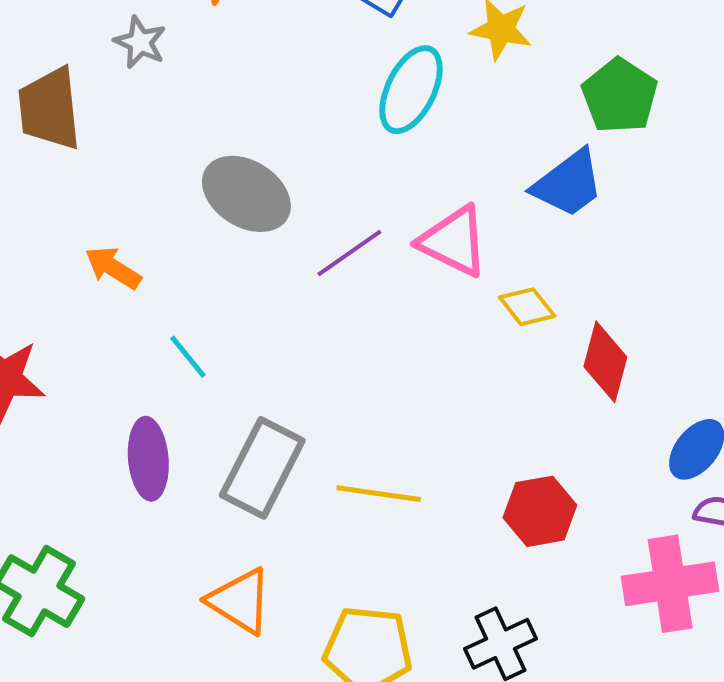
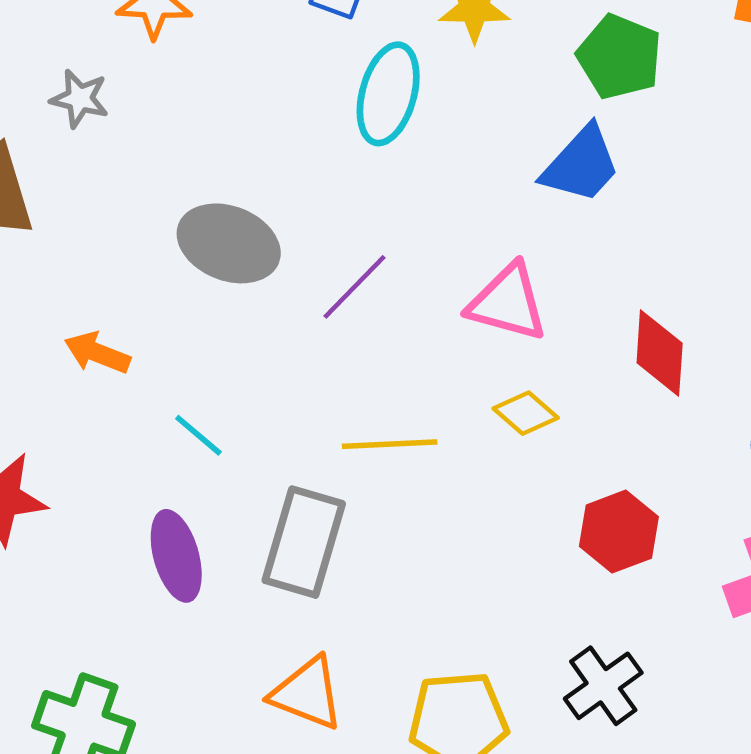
pink triangle: (454, 241) -> (508, 302), moved
yellow diamond: (527, 307) -> (526, 413), moved
yellow line: (379, 494) -> (390, 444), moved

